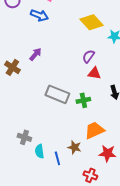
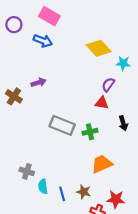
purple arrow: (35, 54) -> (39, 83), turned 32
purple semicircle: (88, 56) -> (108, 85), moved
brown star: (74, 147) -> (84, 192), moved
red star: (107, 153) -> (116, 199), moved

